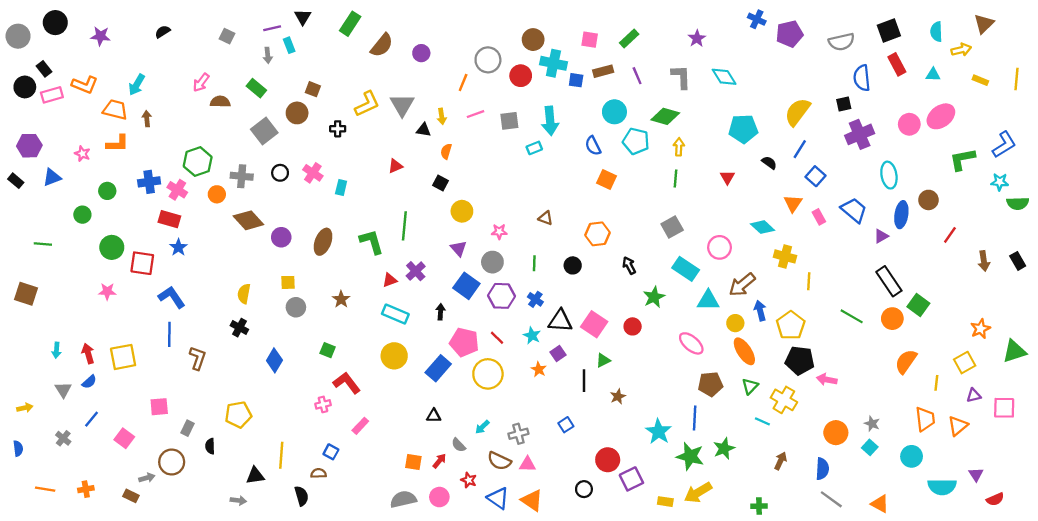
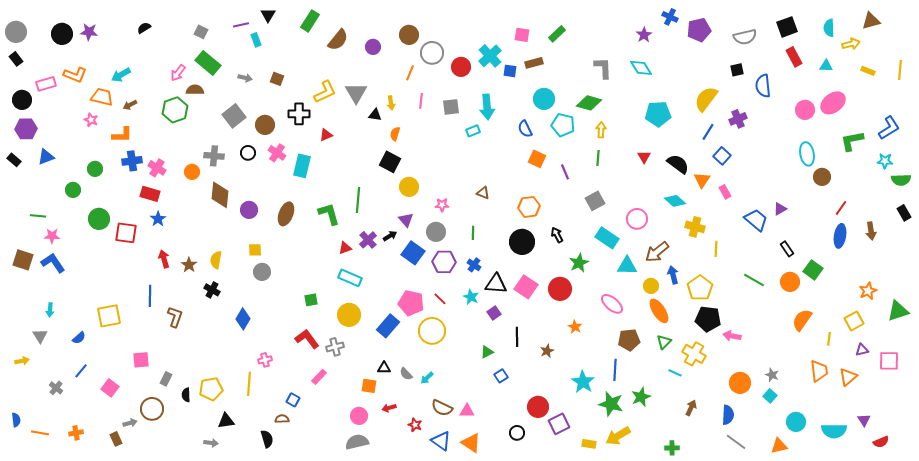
black circle: (55, 23) -> (62, 34), moved
brown triangle: (984, 24) -> (871, 21), turned 30
purple star: (697, 38) -> (644, 35), moved
brown circle: (533, 40) -> (409, 35), moved
gray arrow: (268, 55) -> (245, 78), moved, turned -72
cyan cross: (553, 63) -> (490, 56), turned 35
black rectangle: (44, 69) -> (16, 59), moved
purple line: (637, 76) -> (565, 172), moved
blue semicircle: (862, 78) -> (763, 86), moved
cyan arrow: (137, 85) -> (121, 75), turned 30
black circle: (25, 87) -> (22, 100), moved
green rectangle: (256, 88) -> (208, 63), moved, size x1.4
black square: (844, 104) -> (737, 70), moved
brown circle: (297, 113) -> (265, 125), moved
pink line: (476, 114) -> (421, 101), turned -63
brown arrow: (147, 119) -> (130, 105), turned -112
black cross: (338, 129) -> (299, 114), size x1.5
purple cross: (860, 134) -> (738, 119), moved, size x0.7
orange L-shape: (117, 143) -> (122, 135), moved
pink star: (82, 154) -> (91, 120), moved
green hexagon: (198, 162) -> (175, 110), moved
black semicircle: (769, 163) -> (678, 164), moved, size x1.6
red triangle: (395, 166) -> (326, 135), moved
cyan ellipse: (889, 175) -> (807, 154), moved
black square: (440, 183) -> (390, 162), size x1.5
cyan rectangle: (341, 188) -> (302, 166), size x1.6
blue trapezoid: (854, 210) -> (756, 220), moved
blue ellipse: (901, 215) -> (840, 236), moved
brown diamond: (248, 220) -> (220, 195), turned 48
black rectangle: (1018, 261) -> (904, 213), moved
black circle: (573, 265) -> (522, 242), moved, size x1.6
black rectangle: (889, 281) -> (787, 249), size x0.6
pink star: (107, 291) -> (52, 236), moved
blue L-shape: (172, 297) -> (53, 263), moved
brown star: (341, 299) -> (189, 265), moved
black arrow: (440, 312) -> (390, 236), moved, turned 56
red circle: (633, 326) -> (560, 289), size x1.5
green square: (328, 350) -> (311, 300), moved, turned -32
red arrow: (88, 354) -> (164, 259), moved
green triangle: (603, 360) -> (487, 352), moved
orange star: (539, 369) -> (575, 327), moved
gray triangle: (63, 390) -> (40, 336), moved
pink cross: (323, 404) -> (265, 360), moved
yellow pentagon: (238, 415) -> (211, 389), moved
gray cross: (518, 434) -> (335, 347), moved
gray semicircle: (459, 445) -> (406, 374), moved
blue semicircle: (18, 448) -> (16, 420), moved
yellow line: (281, 455) -> (249, 384), moved
cyan circle: (912, 456) -> (796, 422), moved
red arrow: (439, 461) -> (389, 408), turned -144
orange square: (413, 462) -> (369, 386), moved
brown rectangle: (131, 496) -> (116, 439), turned 40
pink circle: (439, 497) -> (359, 416), moved
orange triangle: (880, 504) -> (779, 446), turned -42

